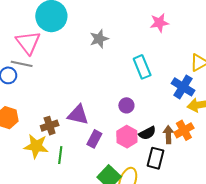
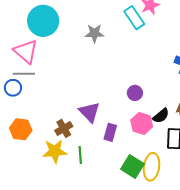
gray star: (99, 39) -> (94, 33), turned 30
cyan rectangle: (142, 67) -> (134, 18), moved
purple triangle: (78, 115) -> (89, 112), turned 45

